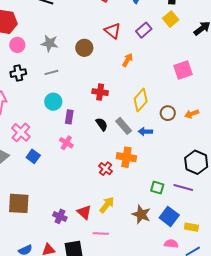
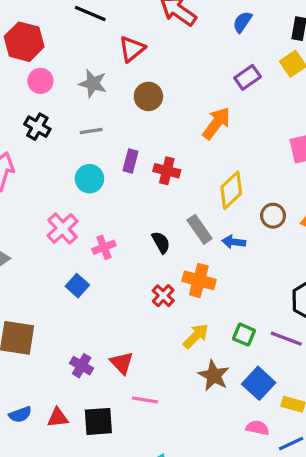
red triangle: (113, 31) -> (132, 49), moved, turned 36
orange arrow: (128, 60) -> (216, 123), size x1.5
black cross: (18, 73) -> (37, 127), turned 35
purple rectangle: (69, 117) -> (131, 161), moved
black semicircle: (102, 124) -> (161, 242), moved
pink cross: (21, 132) -> (63, 229), moved
pink cross: (66, 143) -> (104, 247), turned 32
blue square: (33, 156) -> (77, 286), moved
yellow arrow: (107, 205) -> (196, 336), moved

